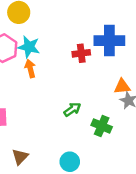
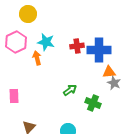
blue cross: (109, 41) -> (99, 50), moved
cyan star: (29, 47) -> (46, 42), moved

